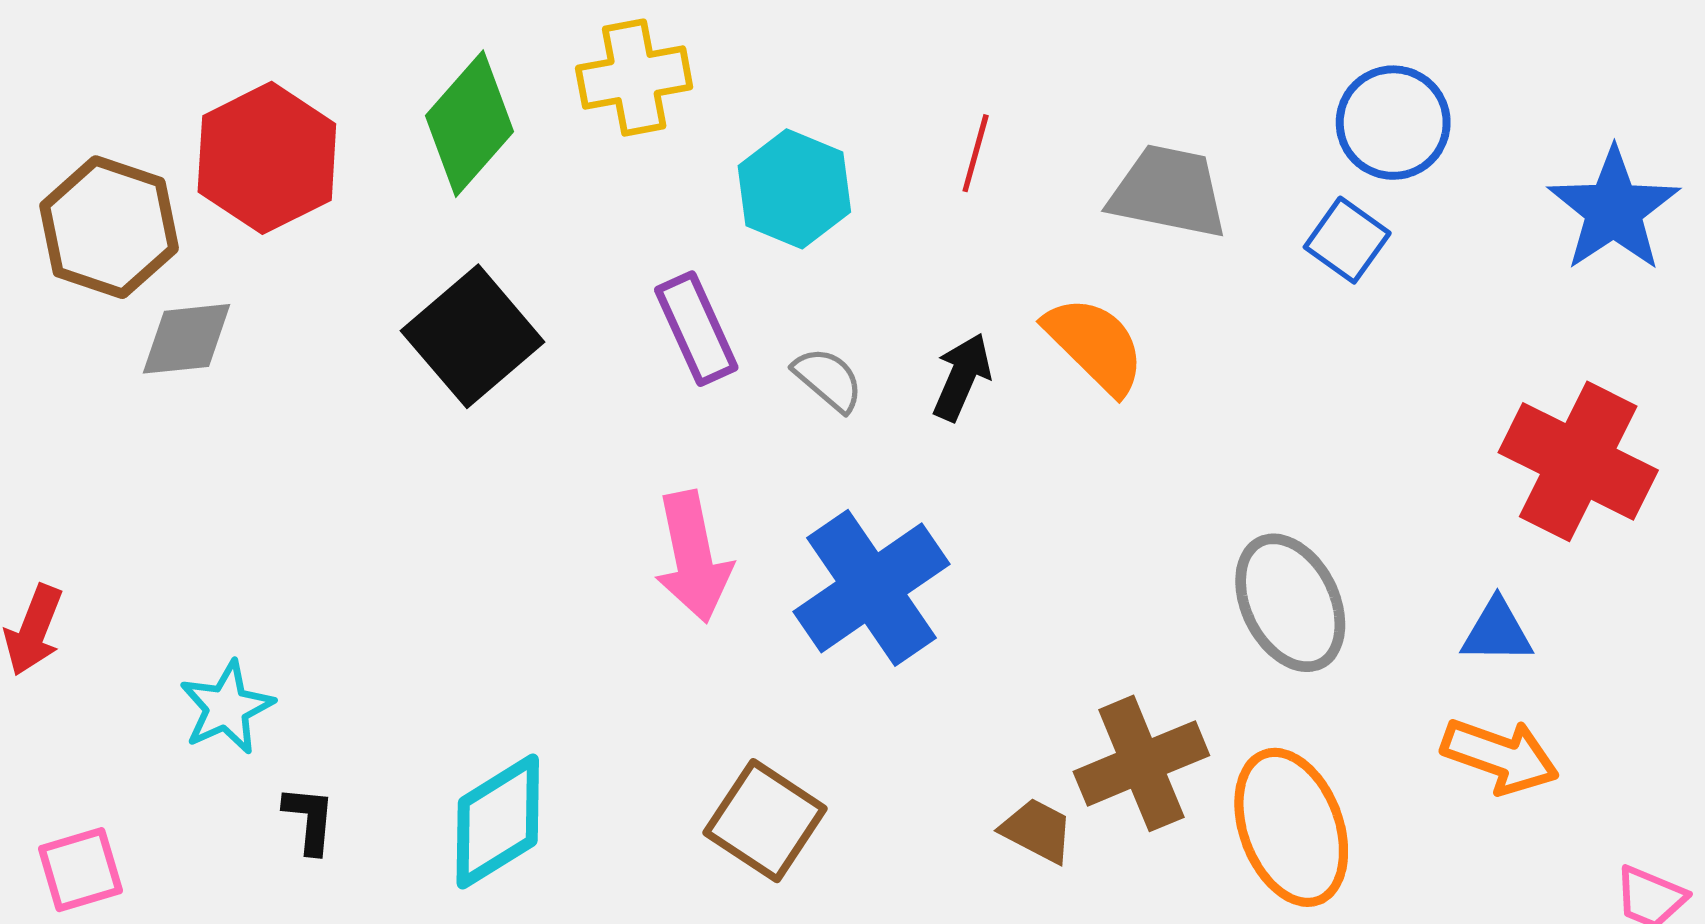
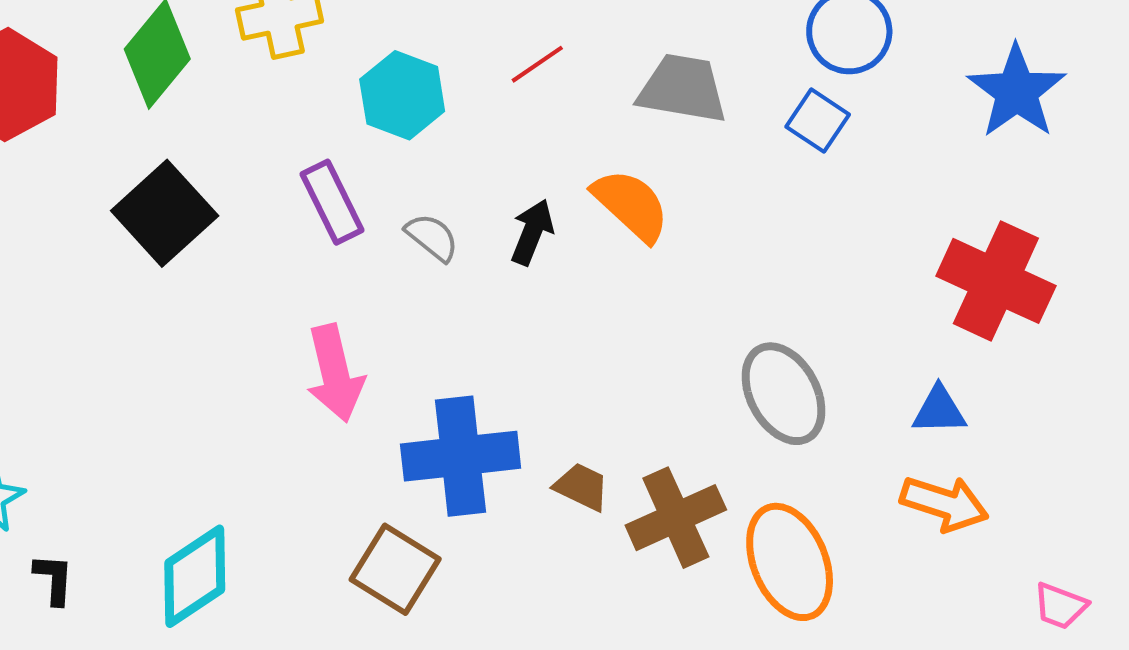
red line: (976, 153) -> (537, 64), turned 42
blue cross: (872, 588) -> (461, 456), moved, turned 30
brown trapezoid: (1037, 831) -> (582, 487), moved

